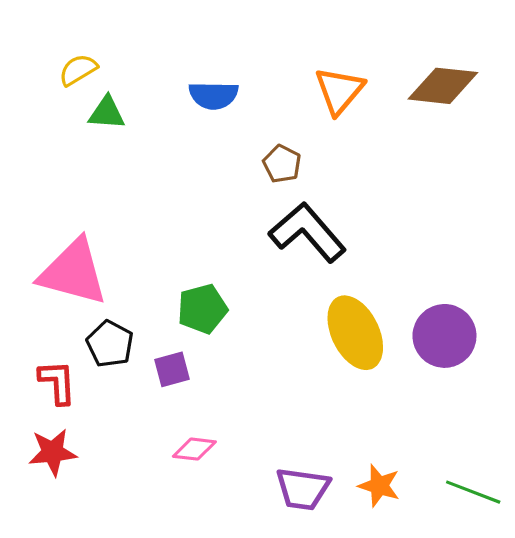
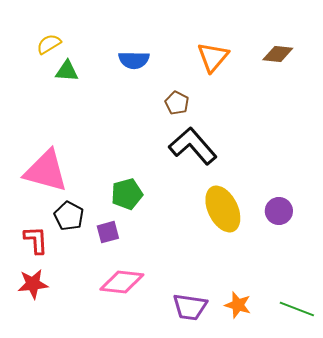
brown diamond: (443, 86) -> (278, 54), size x0.7
purple circle: (444, 336) -> (279, 211), size x0.7
pink diamond: (194, 449) -> (122, 282), size x1.6

